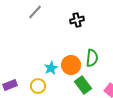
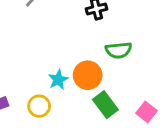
green semicircle: (92, 58) -> (119, 50), moved, turned 78

